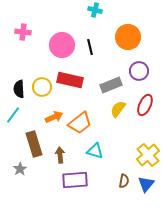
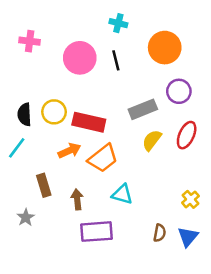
cyan cross: (95, 10) -> (118, 23), moved
red rectangle: (70, 80) -> (89, 122), moved
brown rectangle: (34, 144) -> (44, 185), size x0.7
yellow cross: (148, 155) -> (190, 199), size x0.6

